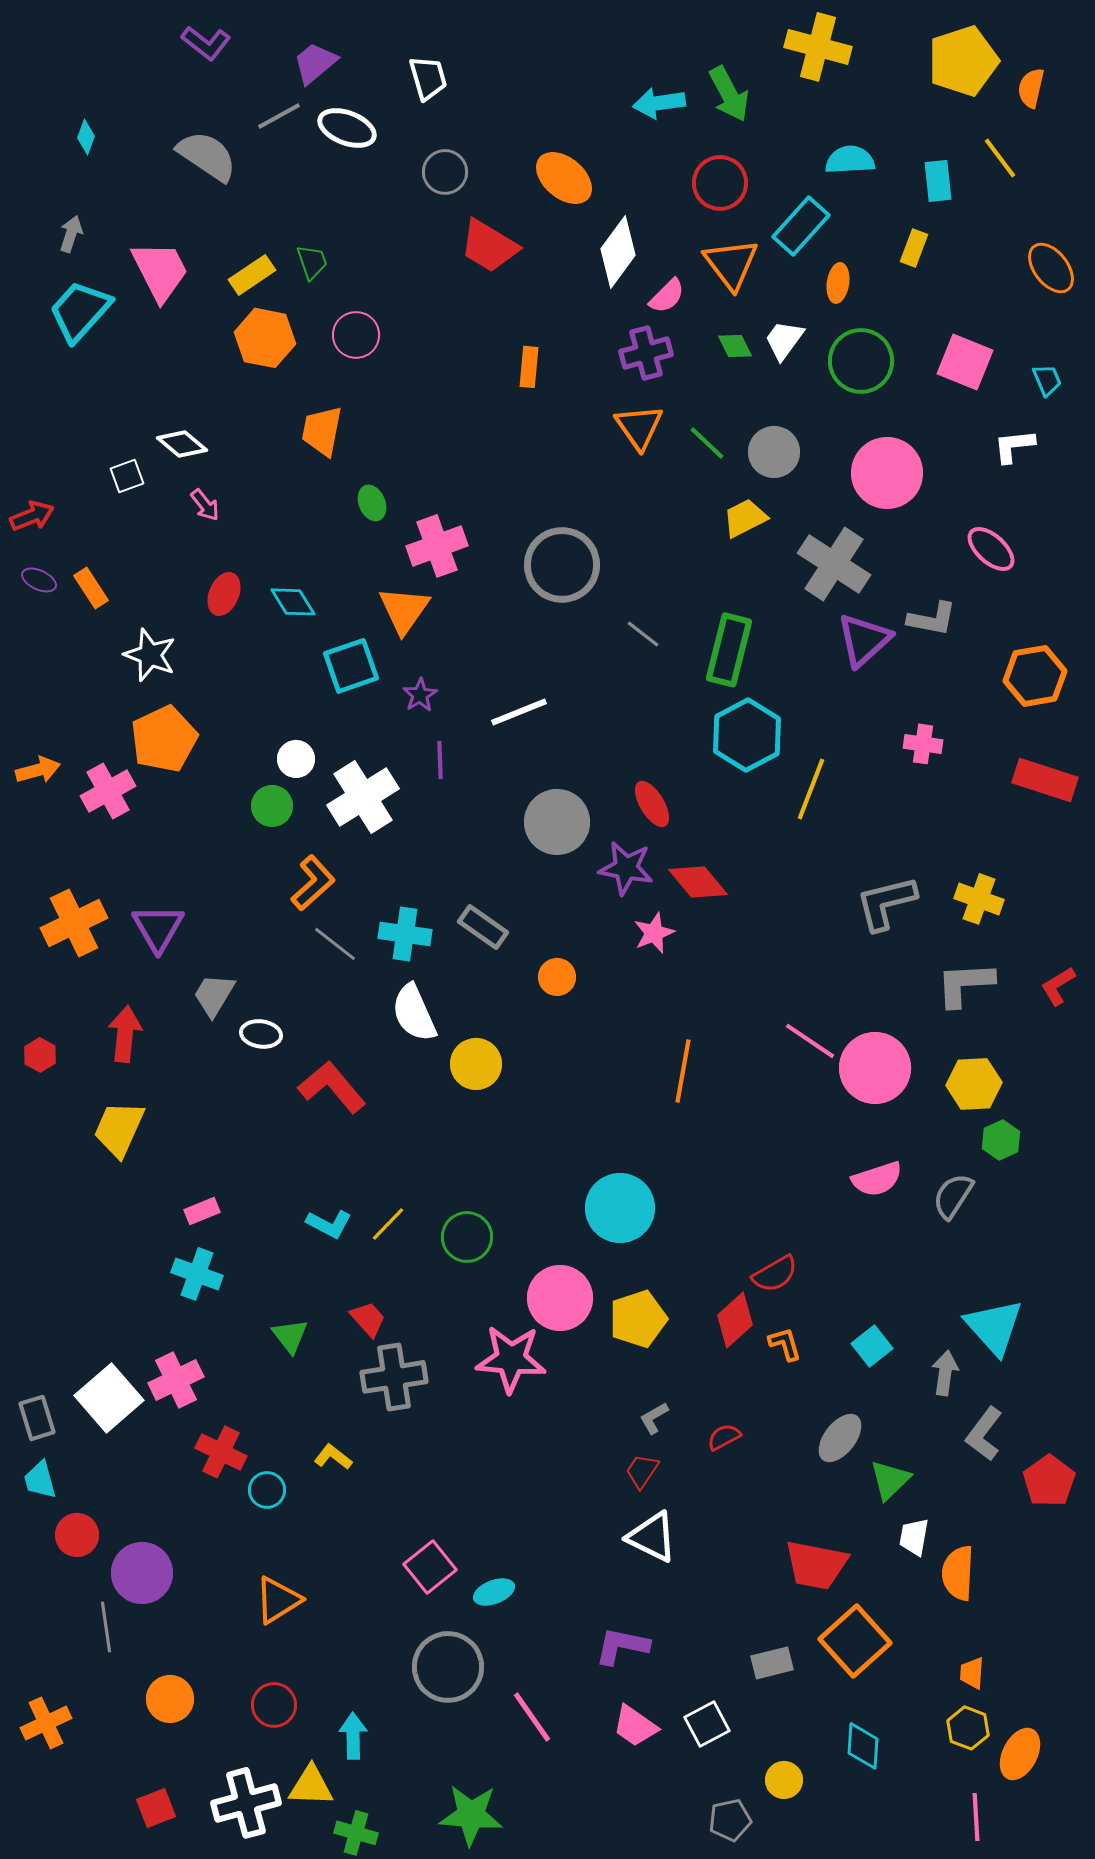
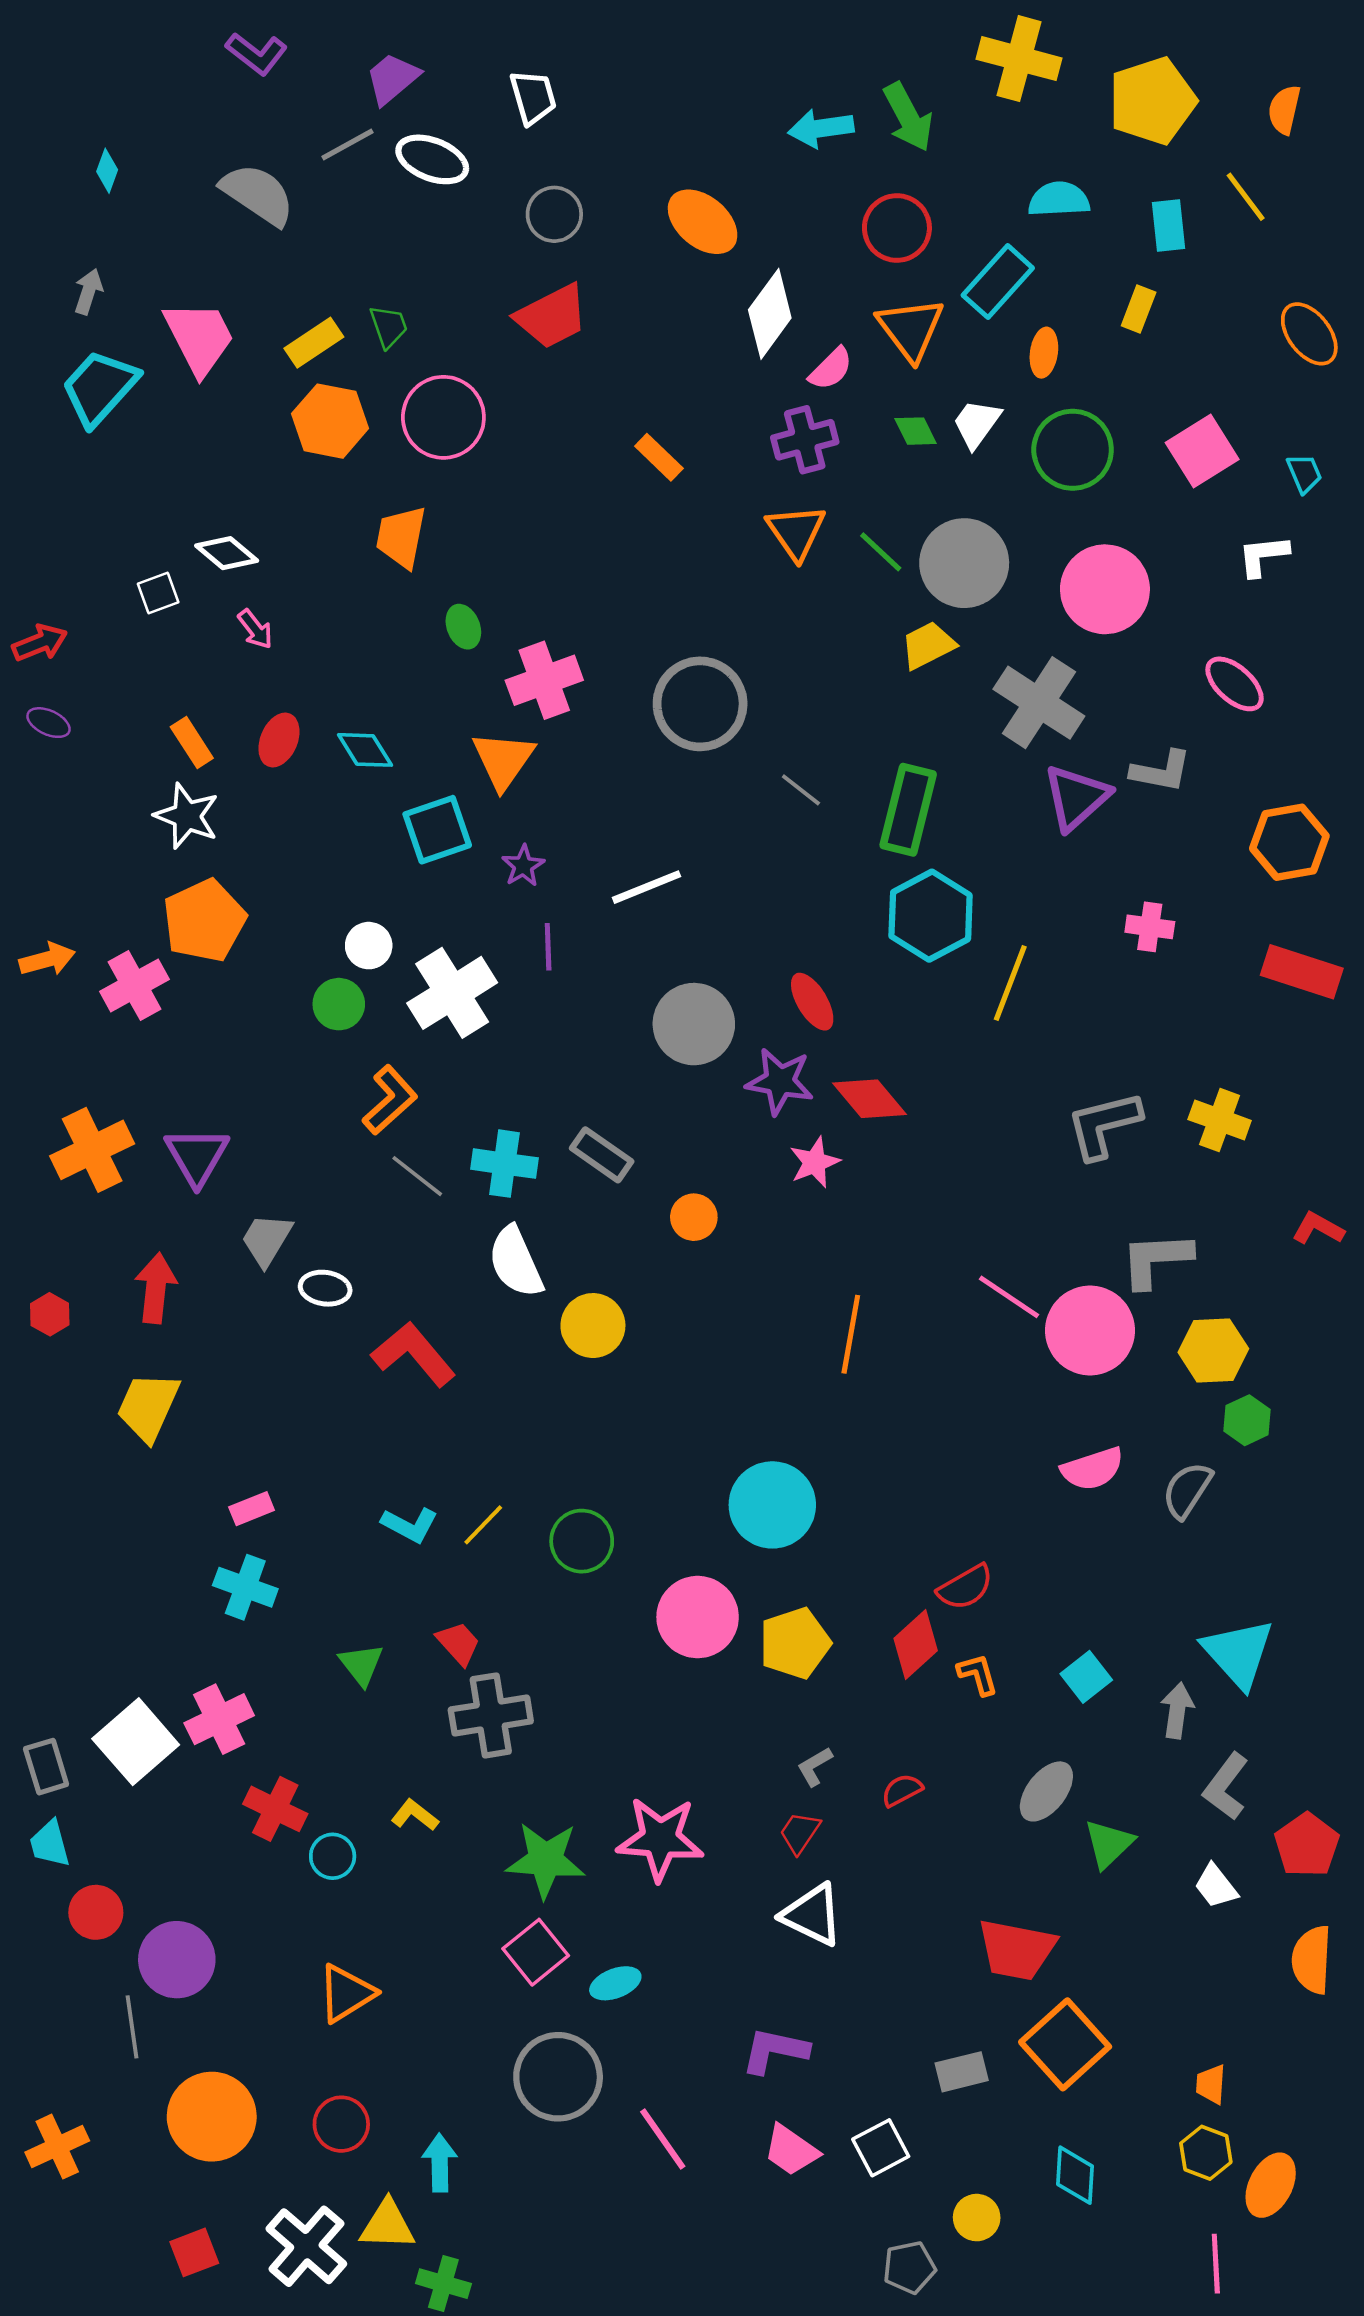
yellow pentagon: (963, 61) -> (1152, 101), moved
red trapezoid: (489, 246) -> (552, 316), moved, turned -58
pink circle: (356, 335) -> (443, 417), size x1.4
pink square: (965, 362) -> (1202, 451), turned 36
orange rectangle: (529, 367) -> (659, 457), turned -51
gray circle: (774, 452) -> (964, 563), size x1.4
orange rectangle: (91, 588) -> (192, 743), moved
gray L-shape: (965, 984) -> (1156, 1260), moved
red L-shape: (1058, 986) -> (1318, 1228), turned 60
pink star: (511, 1359) -> (660, 1839), moved
white trapezoid: (914, 1537) -> (1216, 1886), moved, turned -48
orange semicircle: (958, 1573) -> (1312, 1960), moved
orange circle: (170, 1699) -> (212, 2117), size x1.5
white cross: (246, 1803) -> (306, 2246), turned -34
green star: (471, 1815) -> (546, 1860), moved

